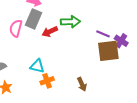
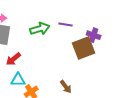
red arrow: (50, 32) -> (13, 59), moved
purple line: (103, 34) -> (65, 24), moved

